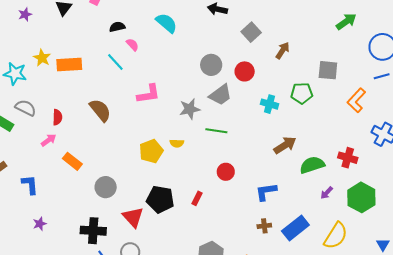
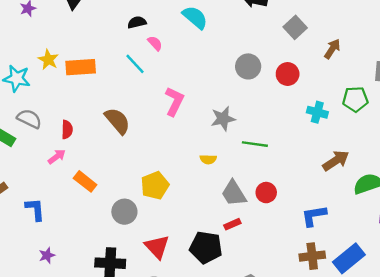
pink L-shape: (149, 94) -> (174, 101), turned -55
gray trapezoid: (220, 95) -> (234, 193), moved, turned 95
yellow pentagon: (151, 151) -> (155, 185), moved
red rectangle: (197, 198) -> (232, 224), turned 40
black pentagon: (160, 199) -> (206, 247), moved
brown cross: (264, 226) -> (312, 256), size x1.5

